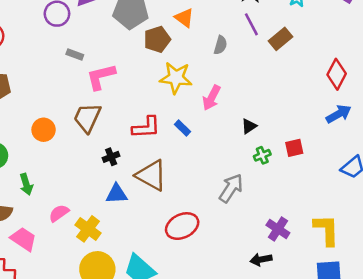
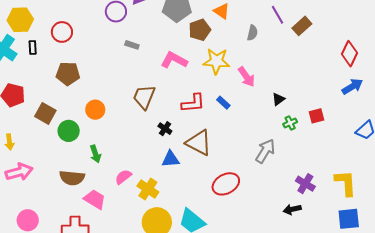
pink L-shape: (101, 77) -> (174, 60), moved, turned 44
pink arrow: (211, 98) -> (246, 77), turned -60
orange circle: (44, 130) -> (95, 110), moved
black cross: (111, 157) -> (165, 129), turned -32

